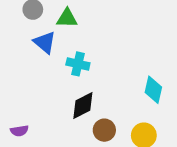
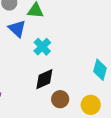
cyan cross: (78, 64) -> (42, 47), turned 30

